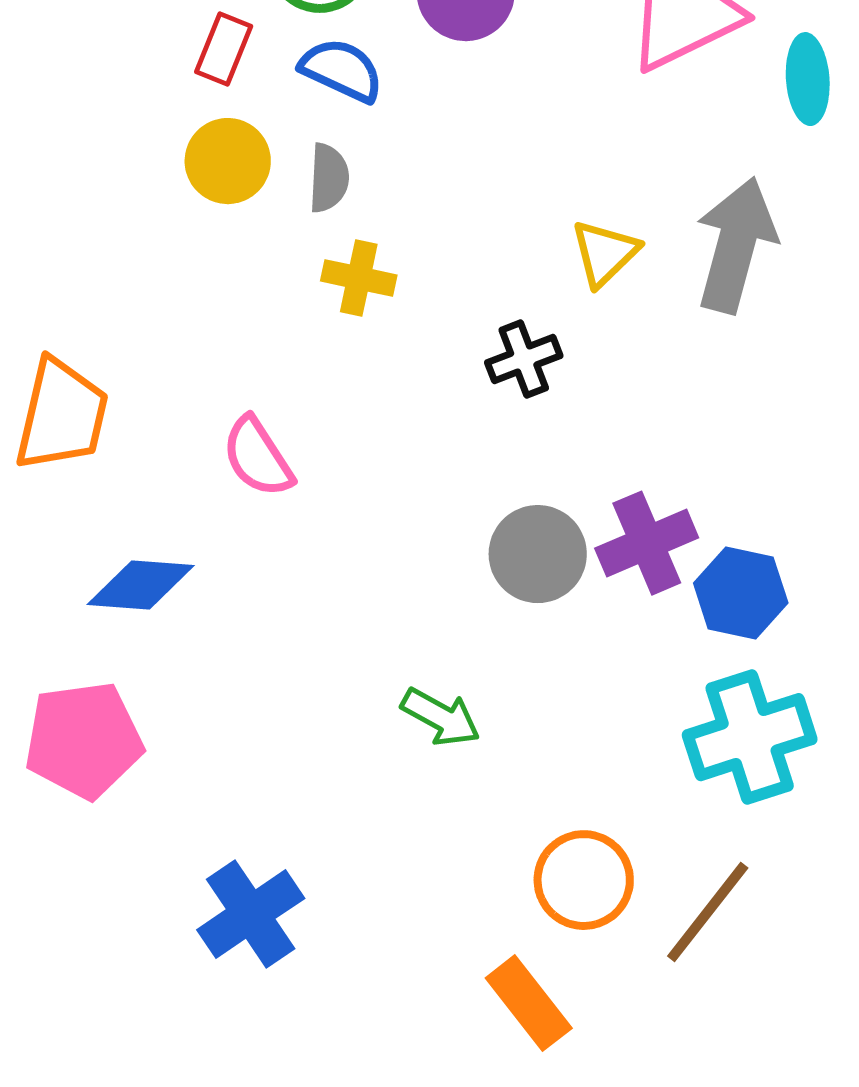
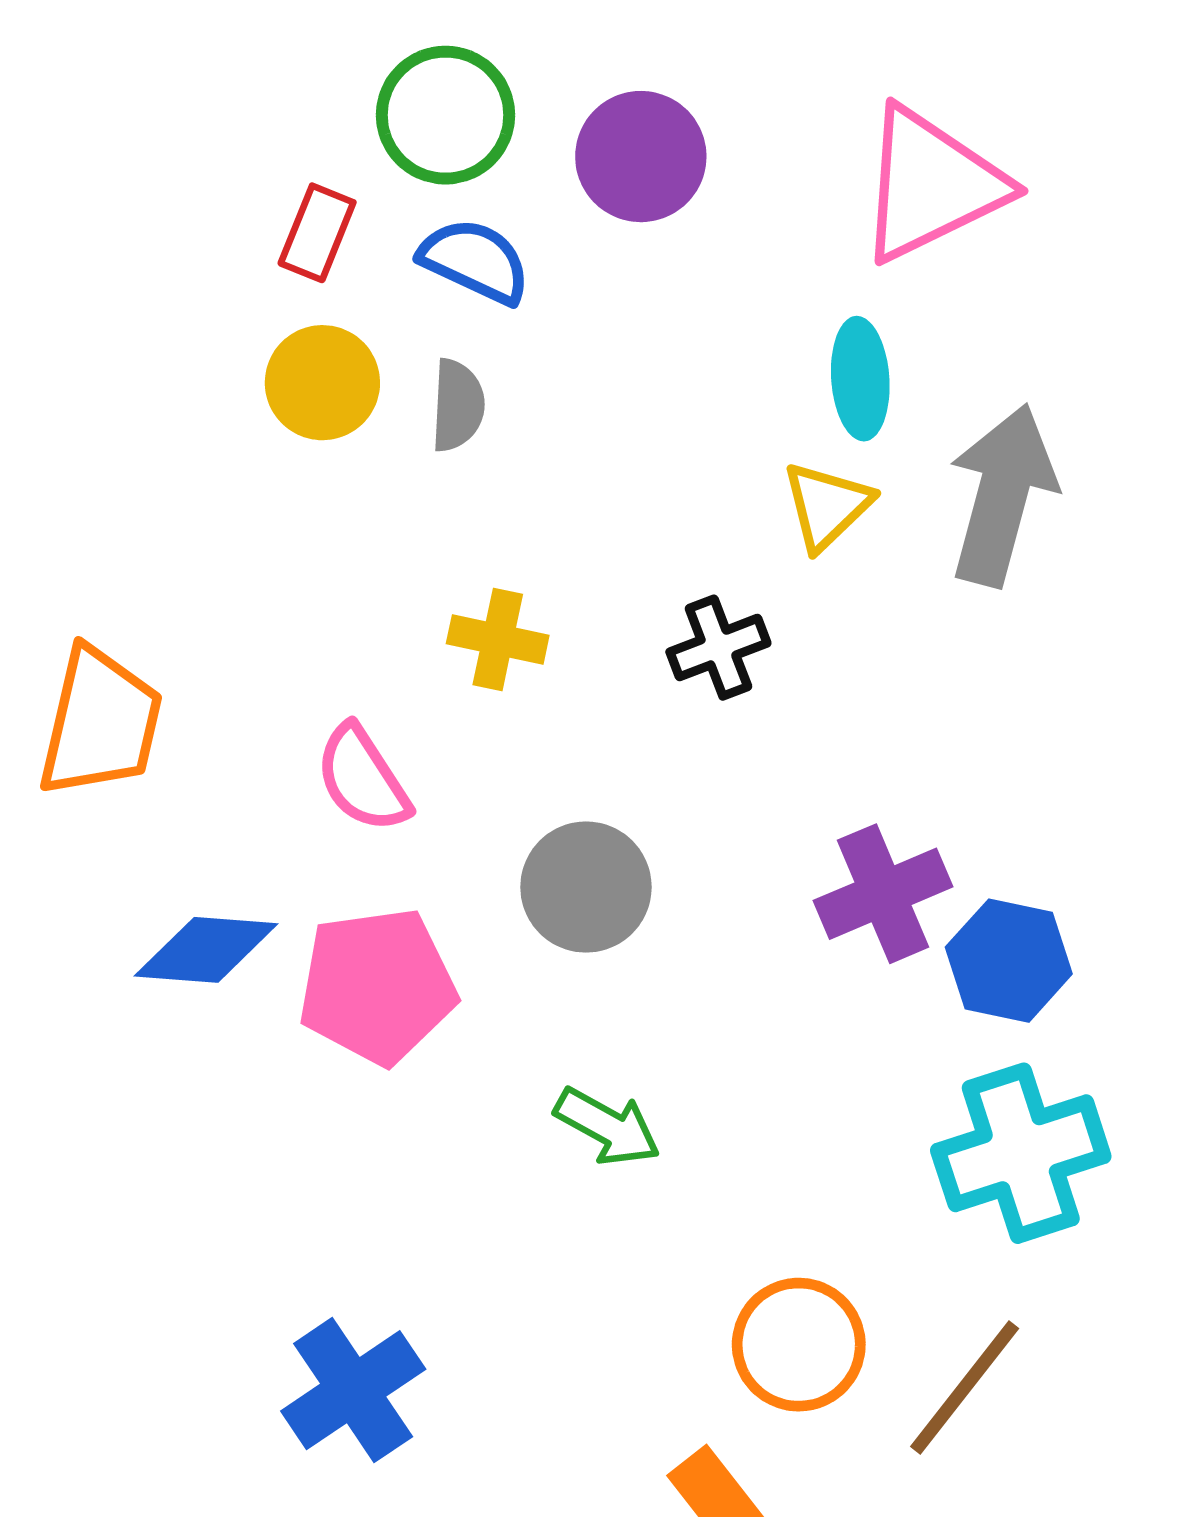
cyan ellipse: (808, 79) -> (860, 379), moved
yellow cross: (359, 278) -> (498, 640), moved
gray circle: (538, 554) -> (586, 887), moved
pink pentagon: (84, 740) -> (377, 986), moved

